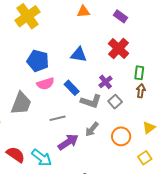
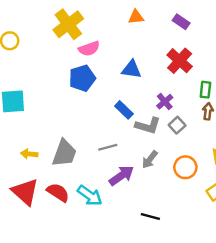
blue pentagon: (38, 61) -> (82, 78), turned -30
pink semicircle: (45, 84) -> (89, 49), moved
gray trapezoid: (21, 103) -> (64, 153), moved

